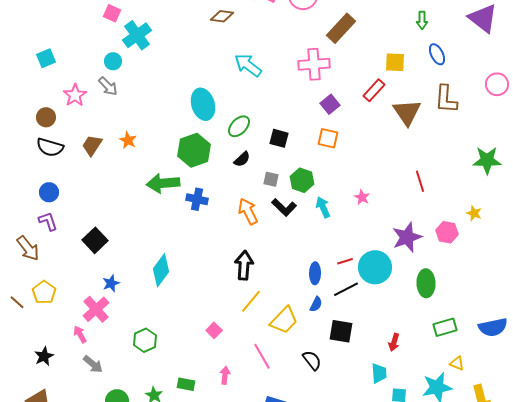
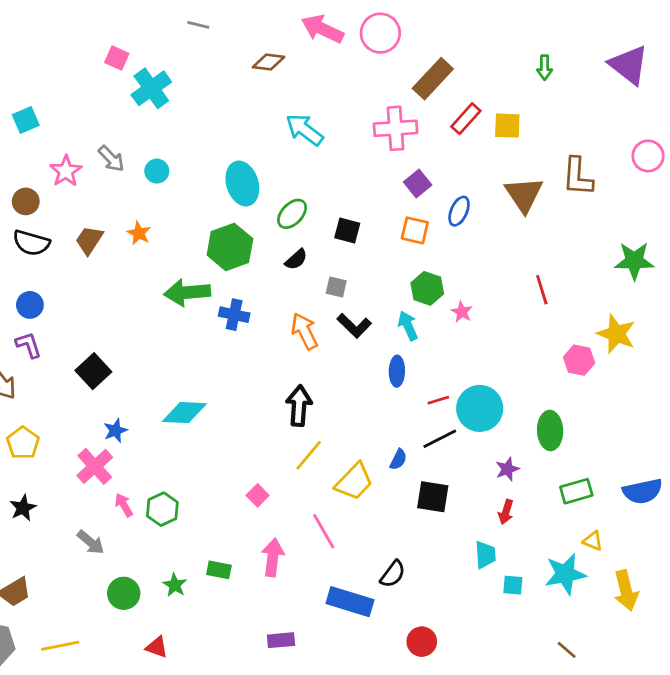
blue ellipse: (437, 54) -> (459, 211), moved, turned 50
cyan circle: (113, 61) -> (157, 171), moved
red rectangle: (374, 90) -> (466, 119), moved
green hexagon: (302, 180) -> (427, 288), moved
yellow star: (474, 213) -> (616, 334), size x1.8
purple star: (407, 237) -> (507, 469), moved, size x0.6
cyan diamond: (161, 270) -> (184, 413), turned 56
blue ellipse: (315, 273) -> (397, 371), moved
pink arrow: (80, 334) -> (124, 505), moved
black star: (44, 356) -> (23, 508), moved
black semicircle: (312, 360) -> (393, 574), moved, turned 75
pink arrow: (225, 375) -> (273, 557), size x1.5

